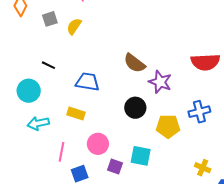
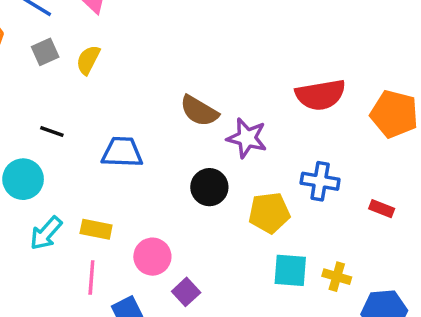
blue cross: (199, 112) -> (320, 181), turned 30
yellow rectangle: (76, 114) -> (96, 229), moved
cyan arrow: (38, 123) -> (46, 233), turned -30
cyan square: (141, 156) -> (290, 270), moved
purple square: (115, 166) -> (186, 292), turned 35

